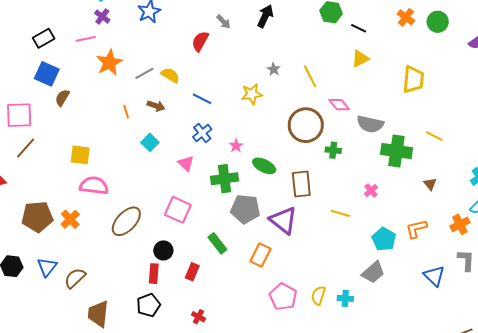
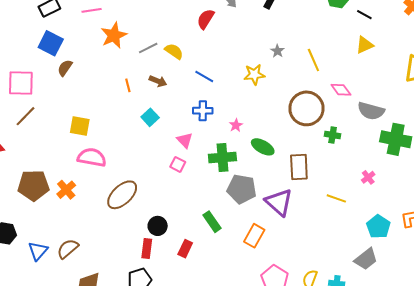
blue cross: (202, 133) -> (203, 111), turned 36
pink square: (178, 210) -> (178, 164), moved, size x0.6
blue triangle: (47, 267) -> (38, 251), moved

